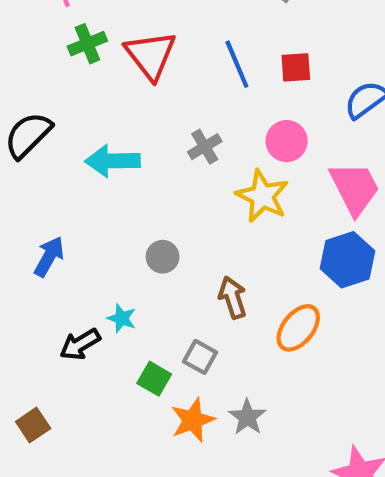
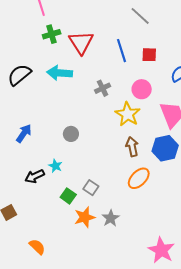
cyan arrow: (113, 161) -> (60, 73), moved
gray circle: (163, 257) -> (71, 134), moved
brown arrow: (233, 297) -> (132, 147), moved

